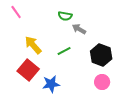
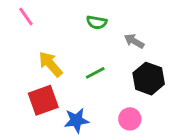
gray arrow: (79, 29) -> (134, 41), moved
red square: (28, 70) -> (43, 100), turned 30
pink circle: (102, 82) -> (130, 119), moved

